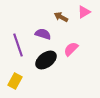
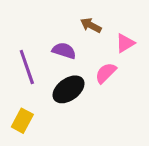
pink triangle: (84, 12) -> (125, 43), moved

